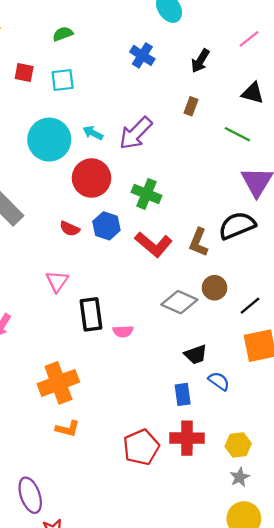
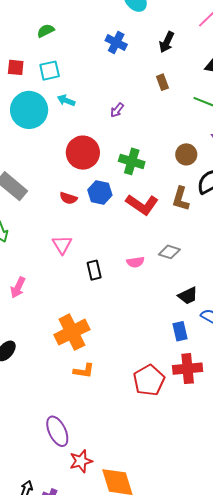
brown rectangle: (191, 106) -> (162, 82), turned -35
cyan arrow: (93, 133) -> (66, 100), moved
purple arrow: (136, 133) -> (117, 110), size x0.5
cyan circle: (49, 140) -> (29, 110), moved
brown circle: (215, 288) -> (186, 154), moved
gray diamond: (179, 302) -> (169, 252), size x0.7
black rectangle: (91, 314) -> (94, 270), size x0.7
pink semicircle: (123, 331) -> (135, 262), moved

